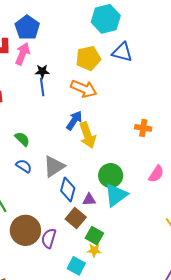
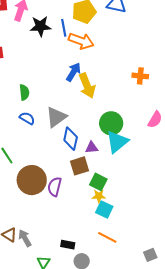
black star: (42, 71) -> (40, 26), size x1.5
blue line: (42, 87) -> (64, 28), moved
green semicircle: (22, 139) -> (24, 92), turned 42
brown square: (76, 218) -> (79, 166), turned 36
cyan square: (76, 266) -> (104, 210), moved

